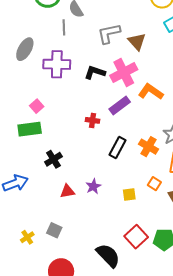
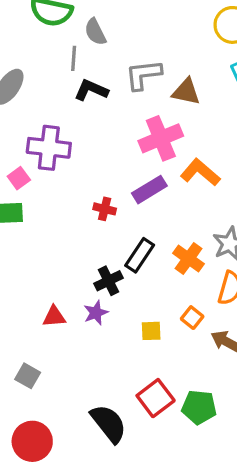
brown triangle: (137, 42) -> (186, 92), turned -42
purple cross: (57, 64) -> (49, 148), moved
black L-shape: (95, 72) -> (91, 90), moved
black cross: (53, 159) -> (109, 281), moved

